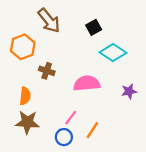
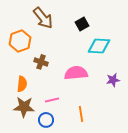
cyan diamond: (113, 53) -> (99, 46), turned -30
pink line: (71, 118) -> (52, 100), moved, turned 40
orange line: (92, 130) -> (81, 114), turned -42
blue circle: (64, 137) -> (46, 120), moved

